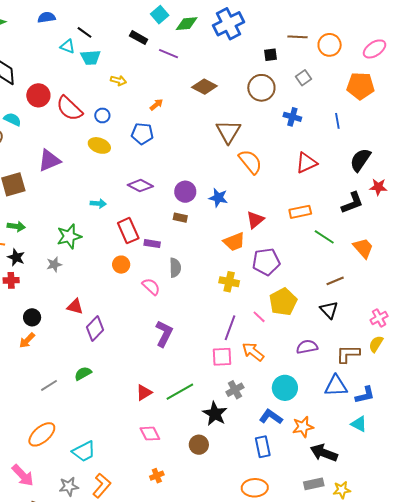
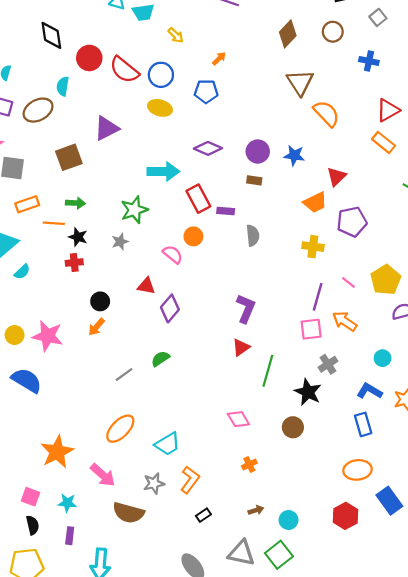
yellow arrow: (118, 81) -> (176, 35), turned 35
brown diamond: (204, 87) -> (288, 34), moved, turned -70
brown circle: (261, 88) -> (333, 32), size x0.7
blue circle: (102, 115) -> (161, 75), size x1.5
cyan semicircle: (12, 119) -> (63, 86), turned -102
cyan arrow: (98, 203) -> (163, 171), size x1.8
orange rectangle: (300, 212) -> (384, 142), moved, turned 55
pink semicircle: (151, 287) -> (173, 254), moved
yellow pentagon: (283, 302) -> (386, 280), moved
cyan circle: (285, 388) -> (383, 358), size x0.6
green line: (180, 392) -> (268, 371), turned -40
red triangle: (144, 393) -> (241, 347), moved

